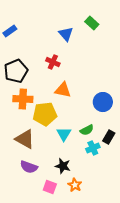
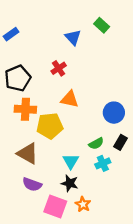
red cross: (53, 62) -> (59, 68), turned 32
cyan triangle: (64, 134) -> (71, 161), moved
black rectangle: (109, 137) -> (120, 142), moved
pink square: (50, 187) -> (55, 207), size x1.5

